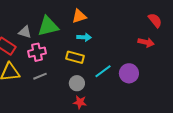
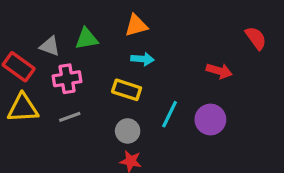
green triangle: (48, 26) -> (87, 39), size x0.7
red arrow: (146, 42) -> (219, 71), moved
cyan line: (103, 71) -> (170, 114), turned -30

